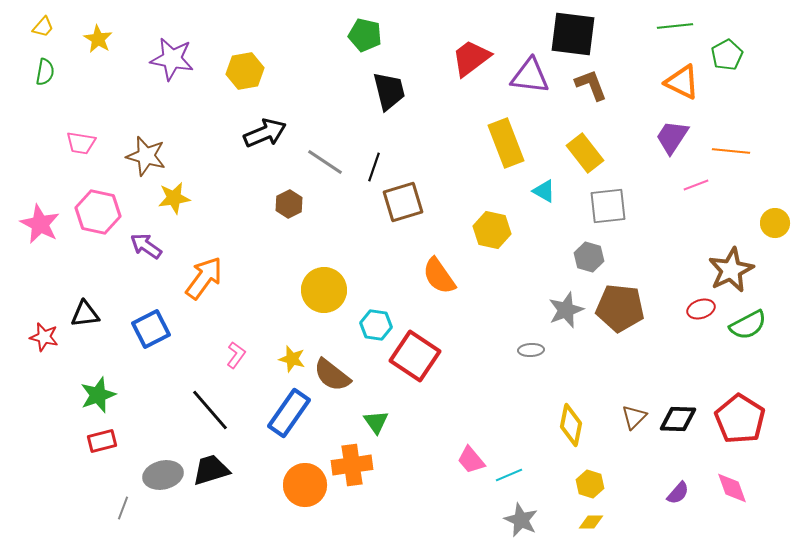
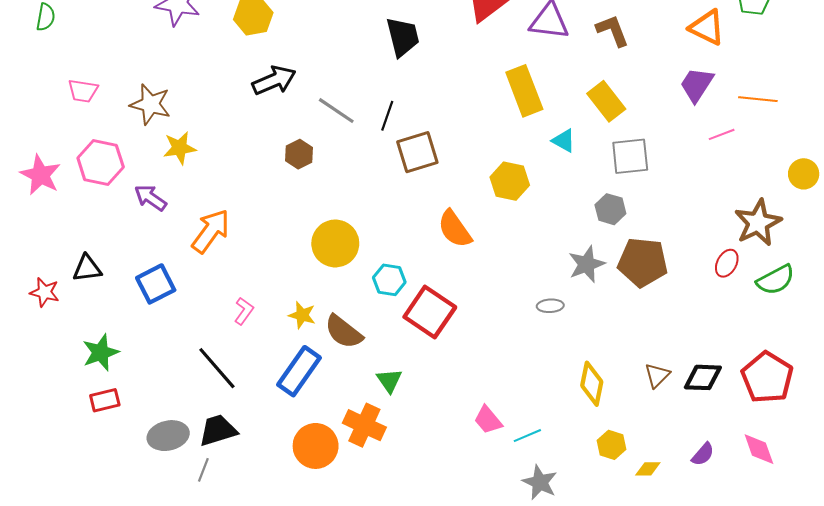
red ellipse: (701, 309) -> (727, 263), turned -44
orange cross: (352, 465) -> (364, 425), turned 33
gray line: (123, 508) -> (203, 470), moved
yellow diamond: (591, 522) -> (648, 469), moved

